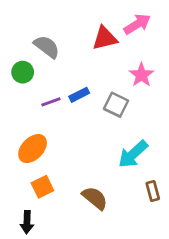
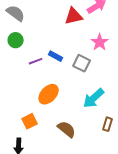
gray semicircle: (47, 47) -> (16, 13), moved
blue rectangle: (79, 95) -> (56, 56), turned 56
orange ellipse: (33, 149) -> (49, 94), moved
brown rectangle: (153, 191) -> (108, 124), turned 32

